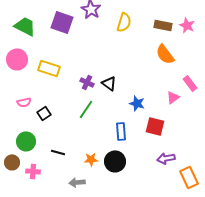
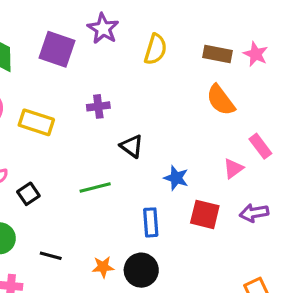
purple cross: (87, 82) -> (98, 106), moved, turned -32
green line: (86, 109) -> (95, 187), turned 42
purple arrow: (166, 158) -> (254, 213), moved

